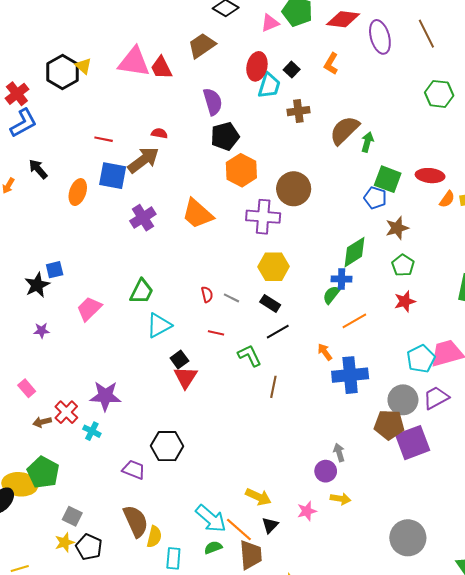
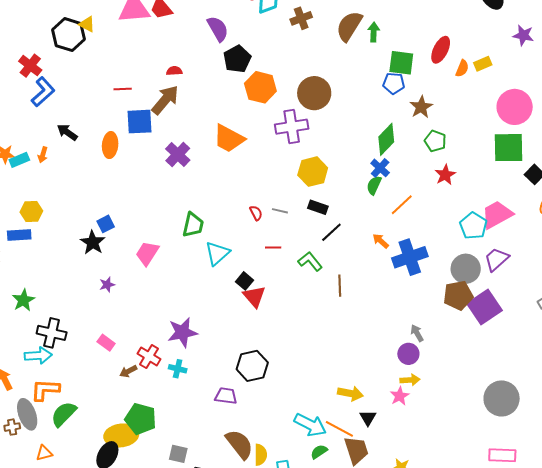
red ellipse: (430, 176) -> (441, 50), turned -56
blue cross: (342, 279) -> (380, 168), turned -36
yellow arrow: (340, 499) -> (410, 380), moved

